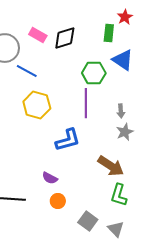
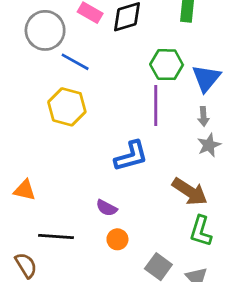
blue triangle: (123, 60) -> (206, 78), moved, turned 35
yellow hexagon: (37, 105) -> (67, 107), moved

